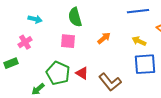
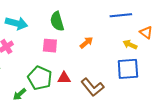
cyan arrow: (35, 19) -> (17, 23), size x1.5
yellow arrow: (139, 41) -> (130, 45), moved
red triangle: (82, 73) -> (64, 78), turned -32

